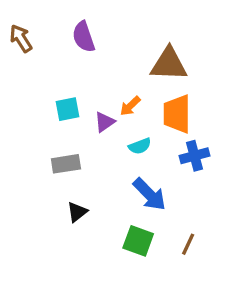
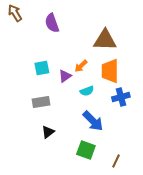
brown arrow: (21, 38) -> (15, 13), moved
brown line: (188, 244) -> (116, 161), moved

